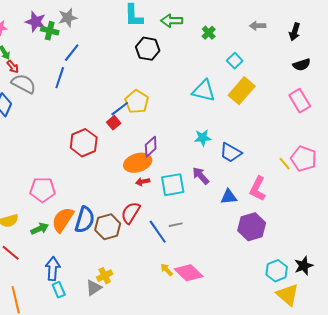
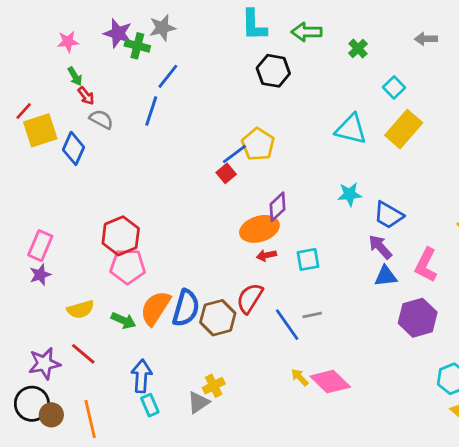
gray semicircle: (24, 84) -> (101, 119), size x0.7
red hexagon: (84, 143) -> (121, 236), moved
purple arrow: (201, 176) -> (380, 247), moved
cyan square: (173, 185) -> (308, 259), size x0.7
green arrow: (40, 229) -> (123, 320), turned 48

